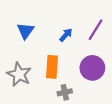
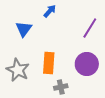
blue arrow: (66, 35) -> (50, 11), moved

